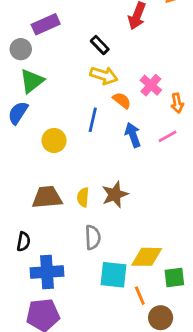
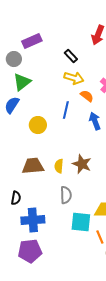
brown star: (115, 195) -> (82, 164), turned -30

